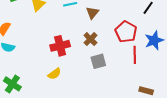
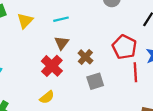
brown triangle: (92, 13) -> (62, 43), moved
red cross: (60, 46) -> (52, 66), turned -30

